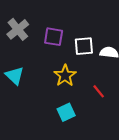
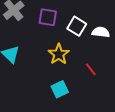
white square: (84, 46) -> (77, 26), turned 36

